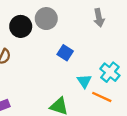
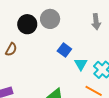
cyan triangle: (84, 81) -> (81, 64), moved

